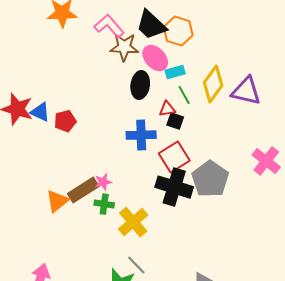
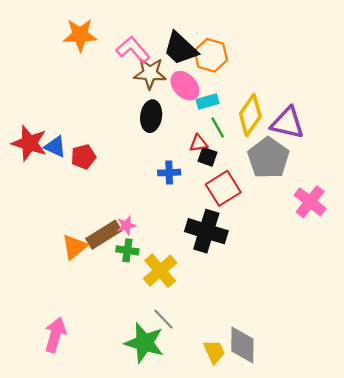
black ellipse: (140, 85) -> (151, 116), moved
blue cross: (141, 135) -> (169, 173), size x0.7
red square: (174, 157) -> (223, 188), moved
gray pentagon: (210, 179) -> (268, 158), moved

